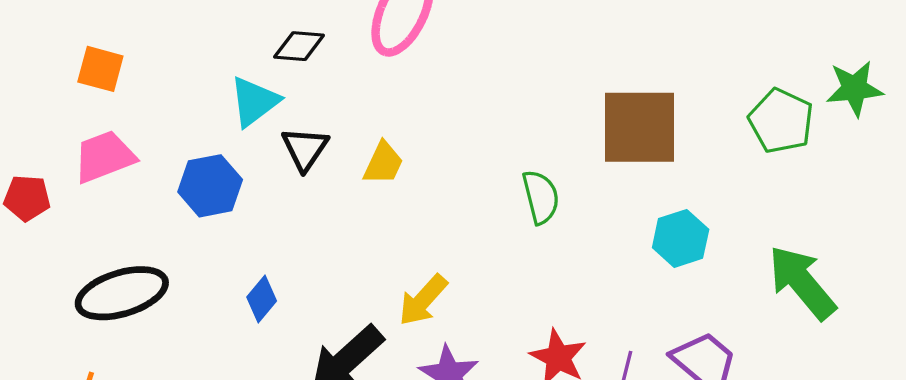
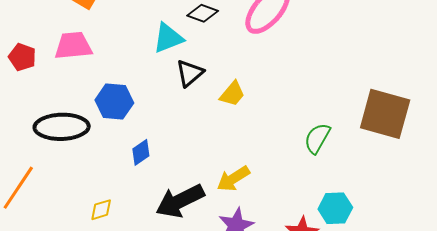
blue hexagon: (210, 186) -> (114, 102), moved
green semicircle: (541, 197) -> (317, 138), turned -152
cyan hexagon: (681, 238) -> (335, 208), moved

